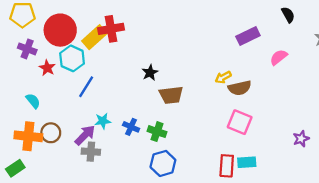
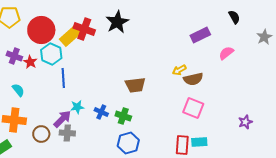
red cross: (111, 29) -> (84, 29), turned 30
purple cross: (27, 49) -> (14, 56), moved
black star: (150, 73) -> (117, 22), moved, size x1.6
blue line: (86, 87) -> (63, 78), turned -36
brown circle: (51, 133) -> (41, 134), moved

